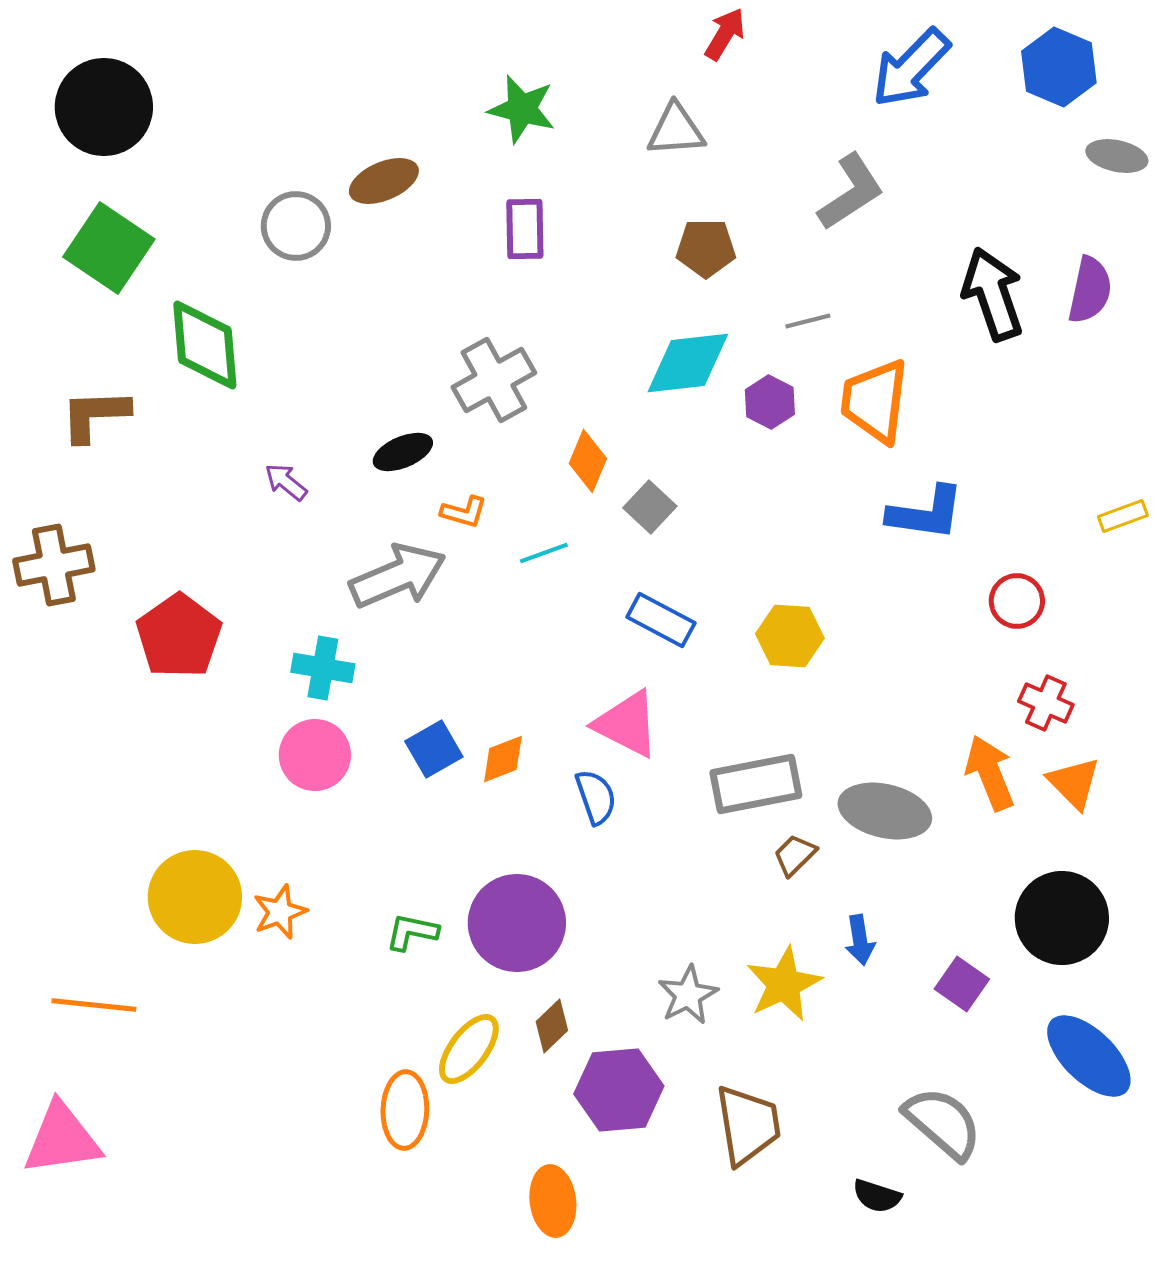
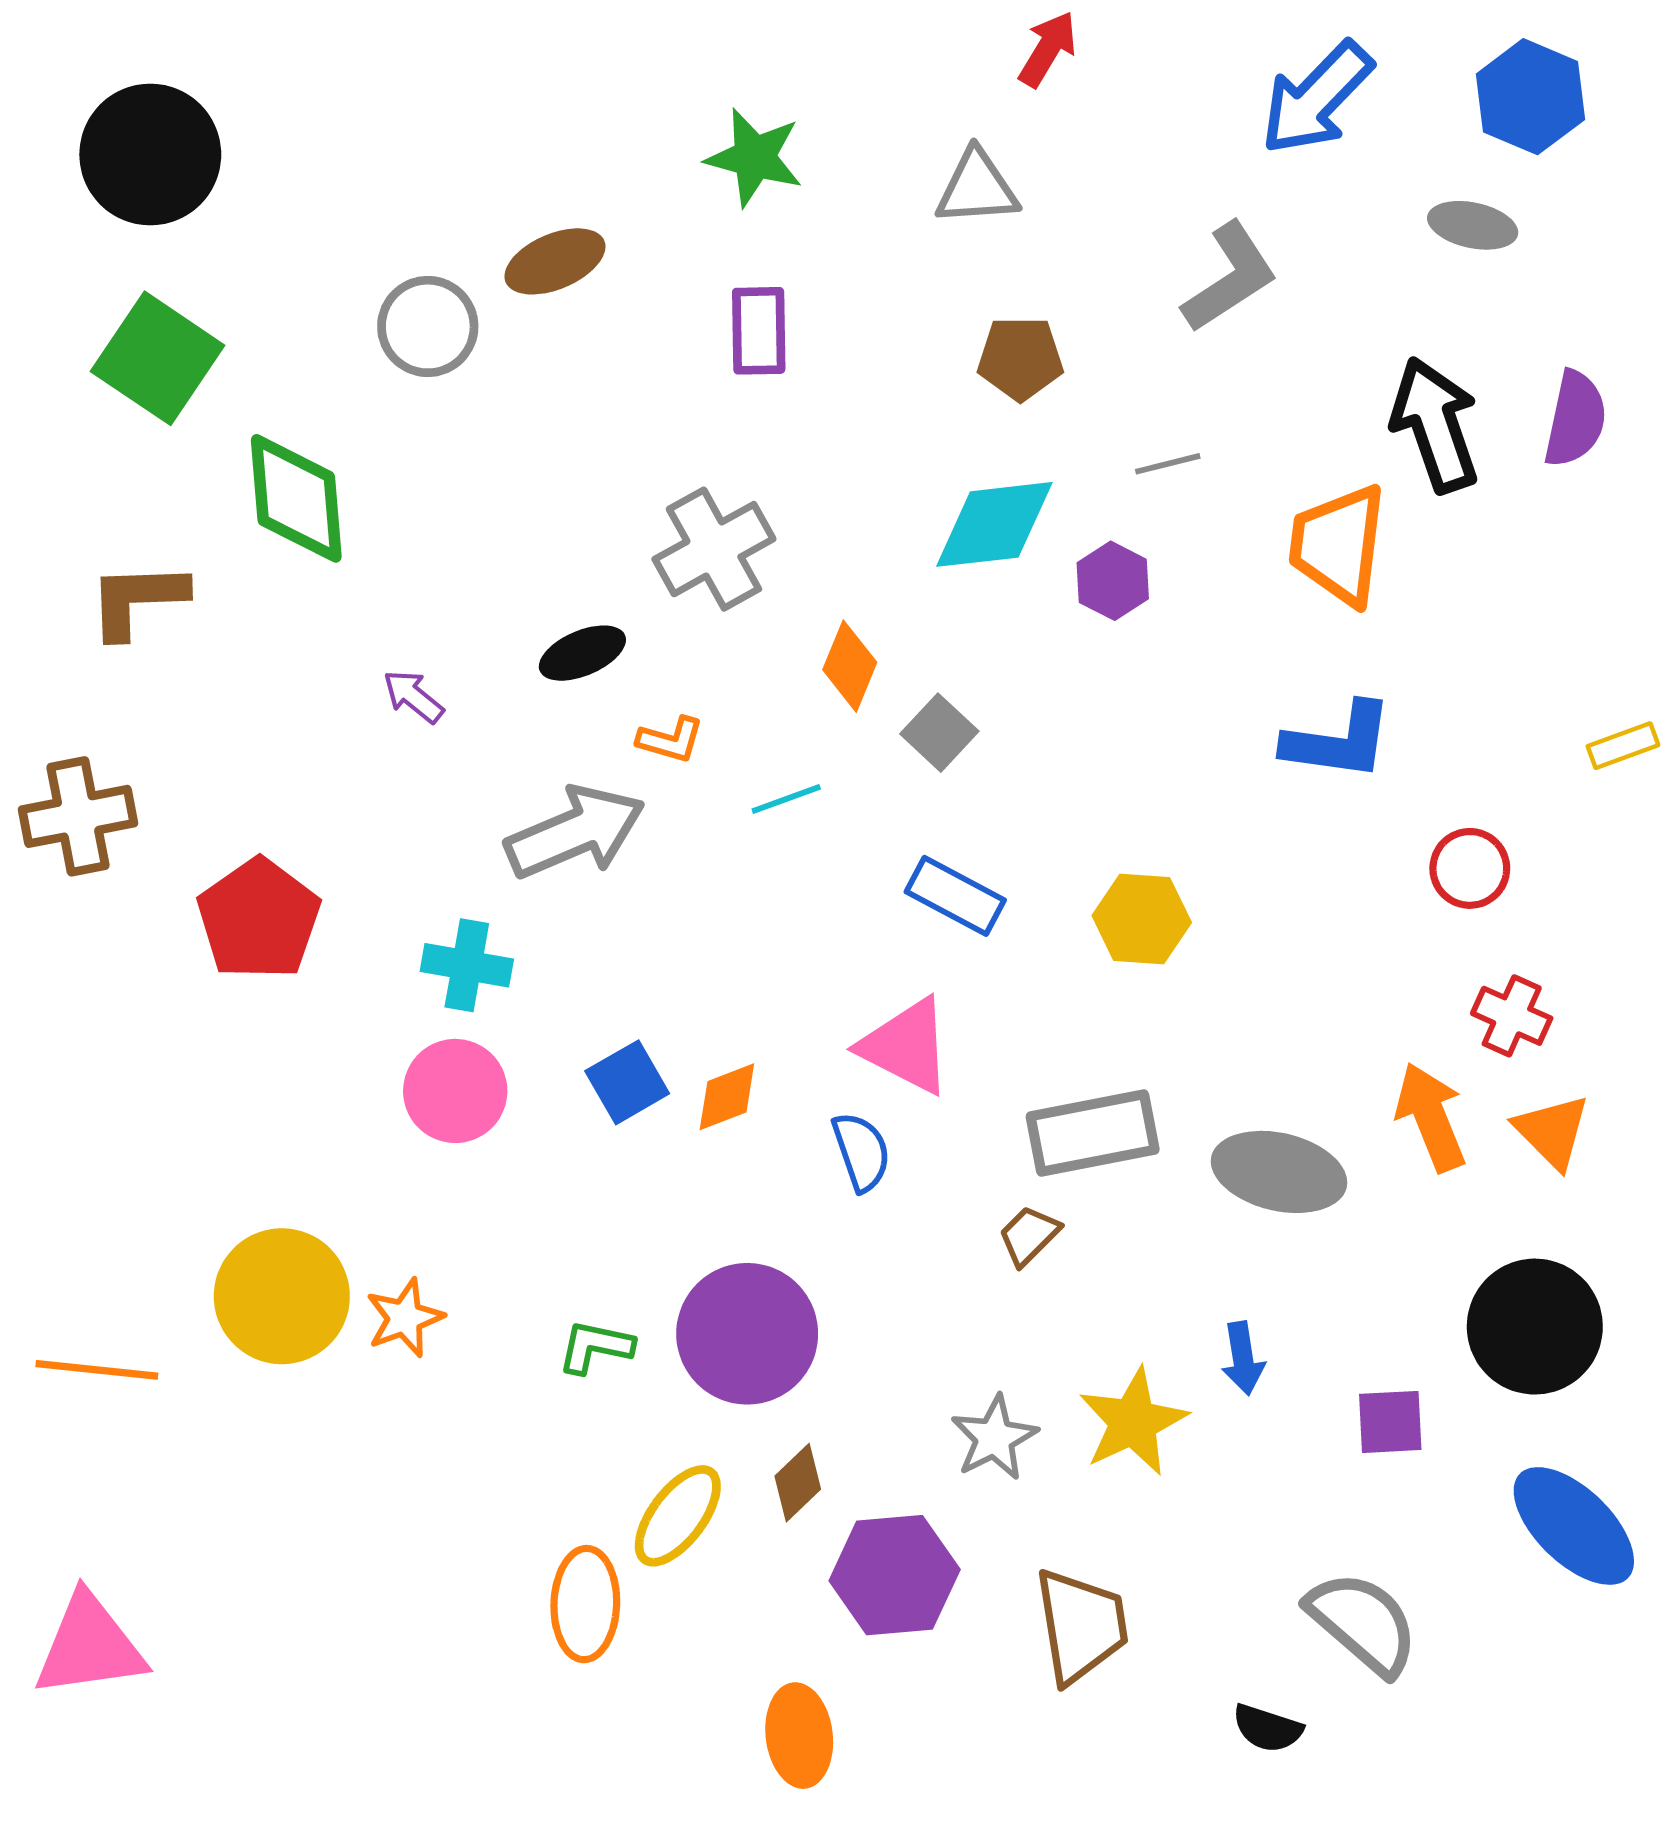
gray ellipse: (1117, 156) -> (1473, 225), moved
orange trapezoid: (875, 401) -> (1338, 545), moved
brown trapezoid: (795, 855) -> (1029, 1236), moved
purple square: (962, 984) -> (1390, 1422), turned -38
orange line: (94, 1005) -> (97, 1370), moved

